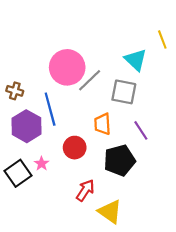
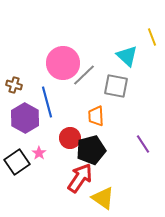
purple line: (141, 130) -> (143, 144), moved
black pentagon: (120, 160) -> (91, 150), moved
red arrow: (85, 190) -> (80, 178), size x1.4

